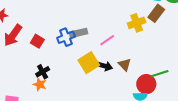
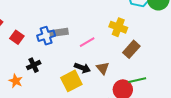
brown rectangle: (156, 13) -> (131, 49), moved
yellow cross: (137, 23) -> (118, 27), turned 36
yellow square: (89, 63) -> (71, 81), moved
black cross: (43, 72) -> (34, 65), moved

